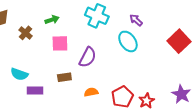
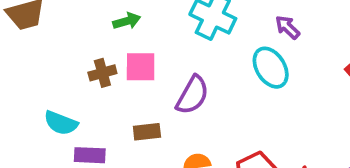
brown cross: (25, 33) -> (102, 73), moved, turned 32

